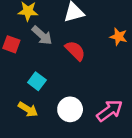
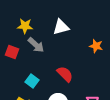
red semicircle: (75, 51) -> (65, 74), moved

